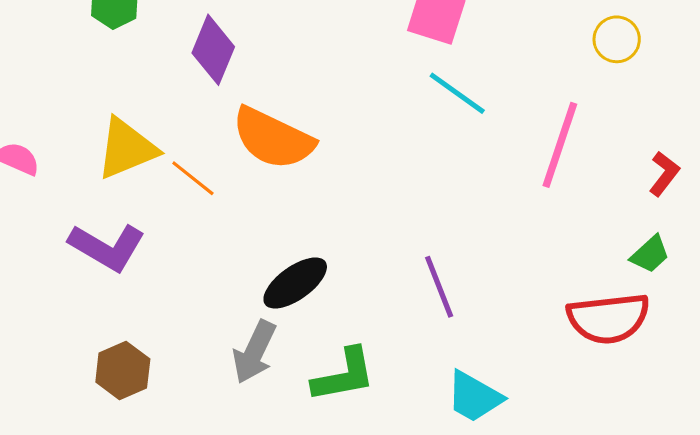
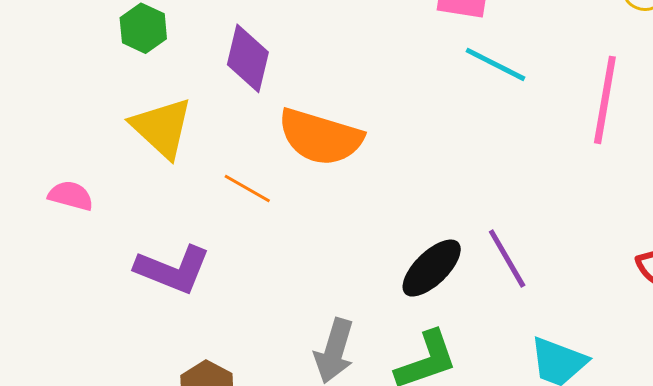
yellow triangle: (127, 149) -> (162, 128), moved, turned -46
black ellipse: (295, 283) -> (432, 268), moved

